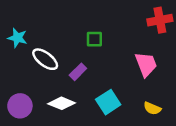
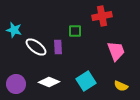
red cross: (160, 20) -> (102, 16), moved
purple rectangle: (78, 72) -> (58, 47), moved, turned -48

